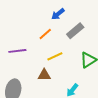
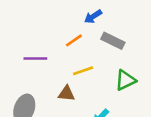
gray rectangle: (75, 31) -> (113, 41), turned 60

